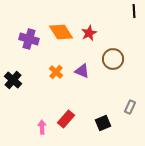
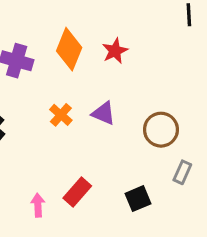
orange diamond: (61, 32) -> (69, 49), turned 55
brown circle: (113, 59) -> (161, 130), moved

